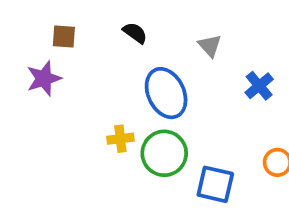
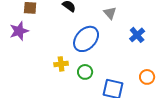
blue ellipse: (166, 93) -> (86, 39), turned 68
green circle: (164, 153) -> (85, 72), size x0.6

